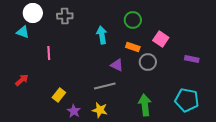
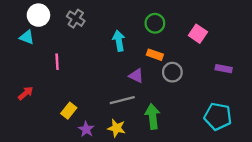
gray cross: (65, 16) -> (76, 19), turned 35
pink square: (161, 39) -> (198, 34), moved
green arrow: (145, 105) -> (153, 116), moved

